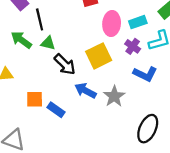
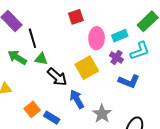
blue arrow: (85, 91) -> (77, 99), turned 36
gray star: (114, 96) -> (102, 114), moved
orange square: (35, 99) -> (32, 109), turned -35

